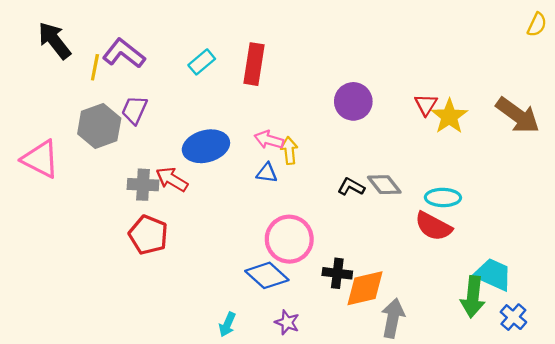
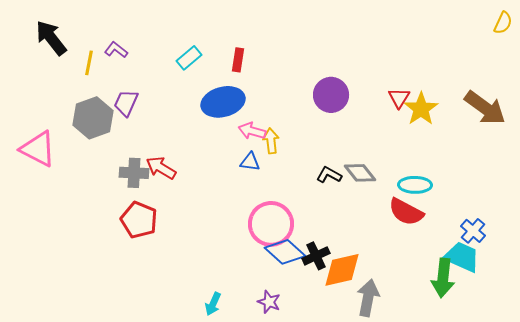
purple L-shape: (124, 53) -> (116, 50), size x0.6
red rectangle: (254, 64) -> (238, 60), size x0.6
blue ellipse: (206, 146) -> (223, 102), moved
black cross: (337, 273) -> (316, 256), turned -32
blue diamond: (267, 275) -> (285, 252), moved
blue cross: (513, 317) -> (473, 231), moved

